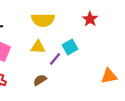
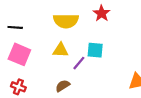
red star: (90, 19) -> (102, 13), moved
cyan square: (70, 47) -> (95, 50), turned 35

